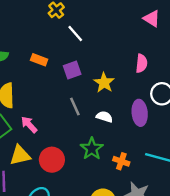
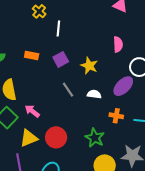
white line: (75, 33) -> (58, 28), turned 56
purple ellipse: (140, 113) -> (123, 86), turned 60
green star: (92, 149) -> (95, 138), moved
orange cross: (121, 161) -> (116, 116), moved

